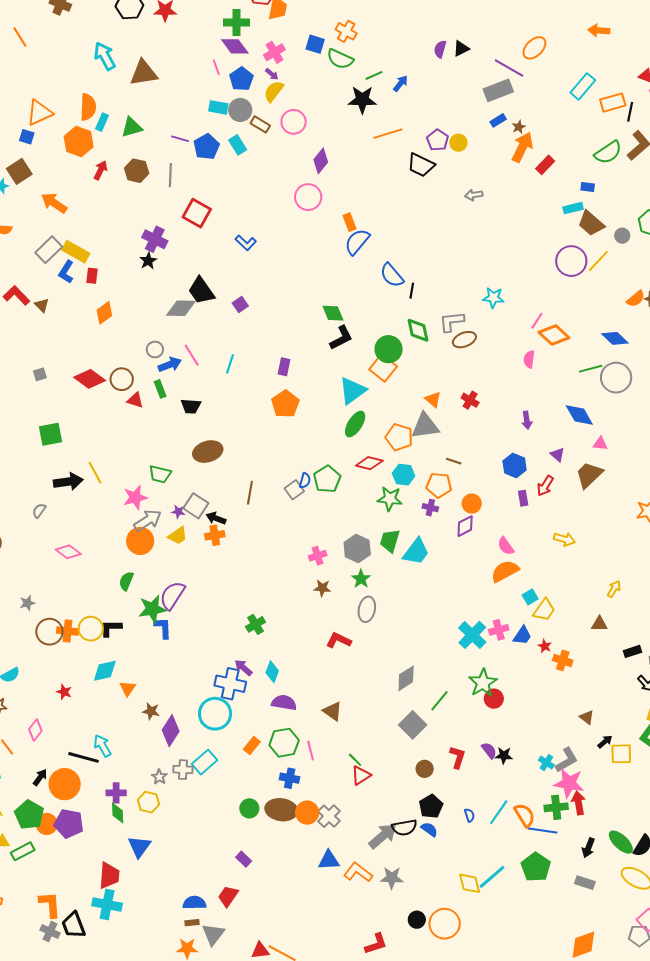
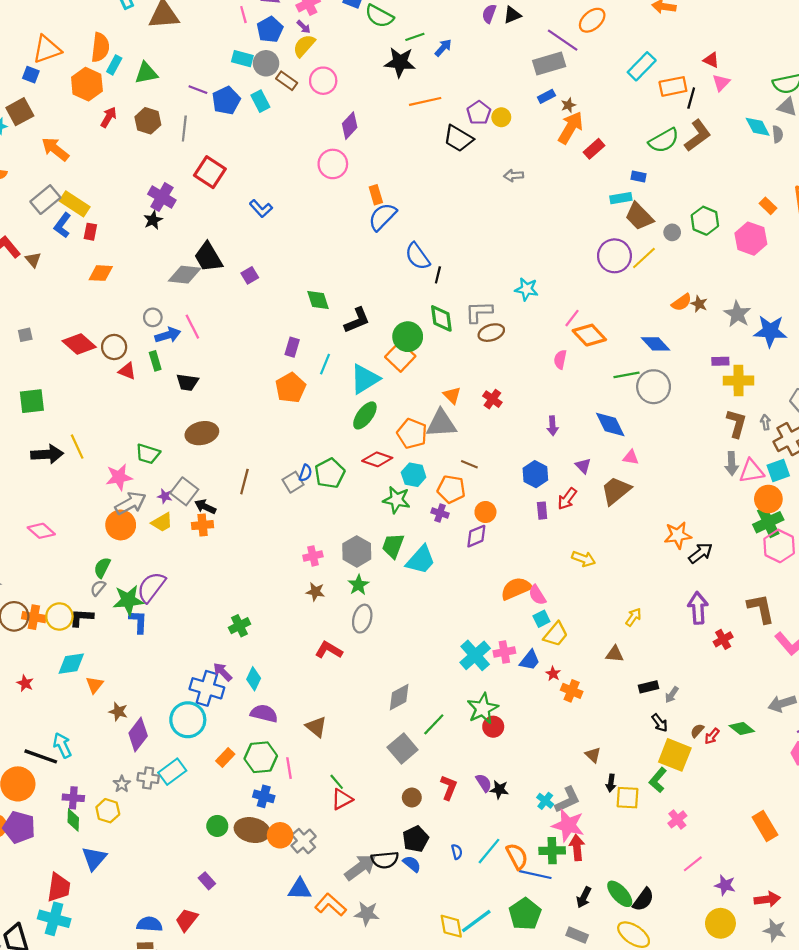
orange diamond: (104, 313) -> (101, 273), turned 35
green diamond: (333, 313) -> (318, 300), moved
cyan line: (230, 364) -> (325, 364), moved
gray semicircle: (39, 511) -> (98, 588), moved
pink semicircle: (506, 546) -> (537, 595), moved
black arrow: (605, 742) -> (611, 783), turned 133

